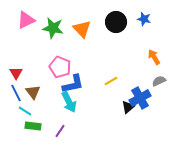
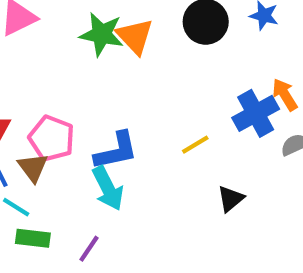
green star: (53, 28) -> (102, 34), moved
pink pentagon: (60, 67) -> (52, 138), moved
blue cross: (140, 98) -> (256, 113), moved

